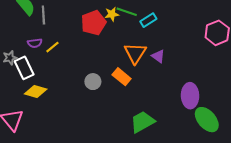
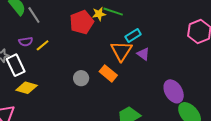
gray line: (43, 15) -> (34, 15), turned -30
cyan rectangle: (148, 20) -> (133, 36), moved
purple ellipse: (190, 96) -> (174, 91), turned -30

